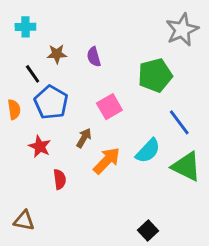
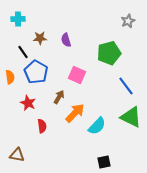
gray star: (182, 30) -> (128, 21), size x0.6
pink square: (109, 107) -> (77, 75), turned -36
cyan semicircle: (148, 151) -> (97, 126), moved
black square: (148, 231) -> (104, 162), turned 32

